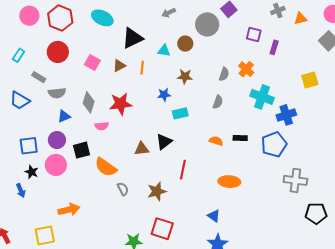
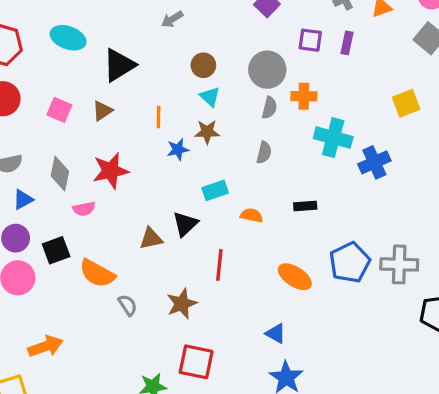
gray circle: (207, 24) -> (267, 70), moved
purple rectangle: (274, 47) -> (347, 43), moved
cyan triangle: (164, 51) -> (210, 97), moved, turned 40
orange line: (142, 68) -> (159, 117), moved
orange cross: (246, 69) -> (304, 96), turned -35
brown star: (185, 77) -> (207, 132), moved
cyan rectangle: (180, 113) -> (215, 190), moved
orange semicircle: (216, 141) -> (252, 215), moved
blue pentagon: (274, 144) -> (350, 262), moved
orange ellipse: (229, 182) -> (295, 277), turned 35

